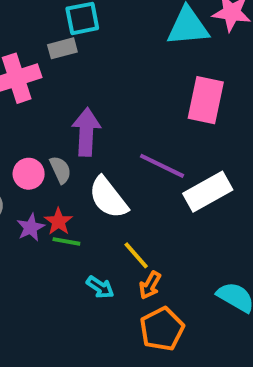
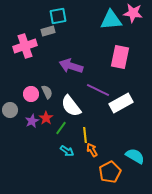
purple arrow: (86, 132) -> (71, 66), moved, turned -75
green line: (66, 241) -> (61, 128), moved, turned -64
yellow line: (136, 255) -> (85, 135), turned 35
orange arrow: (150, 285) -> (92, 150), turned 120
orange pentagon: (162, 329) -> (110, 172), moved

